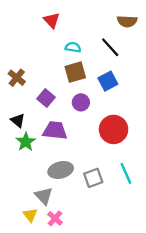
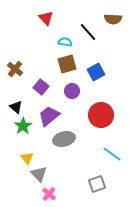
black line: (110, 47) -> (88, 32), moved
purple trapezoid: (55, 131) -> (49, 116), turned -45
gray ellipse: (61, 170) -> (64, 139), moved
cyan line: (126, 173) -> (112, 154), turned -30
gray square: (93, 178) -> (97, 184), moved
yellow triangle: (30, 215) -> (27, 158), moved

